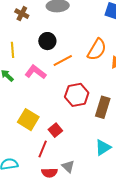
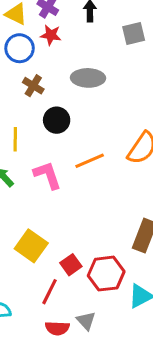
black circle: (47, 41) -> (57, 120), moved
pink L-shape: (36, 72) -> (47, 175), turned 30
red hexagon: (77, 95) -> (106, 274), moved

